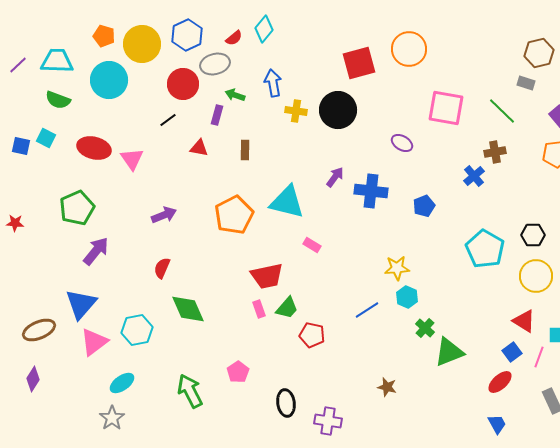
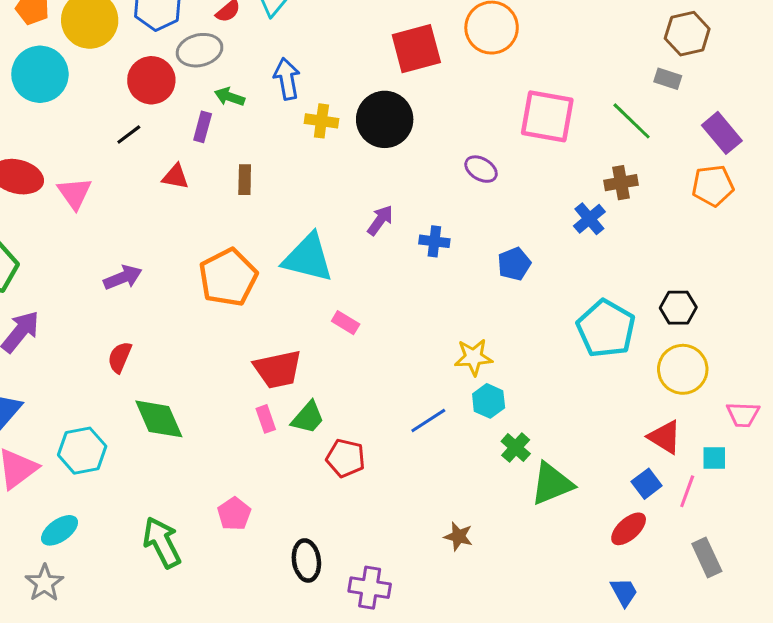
blue cross: (371, 191) -> (434, 241), size x0.6

